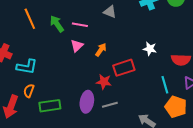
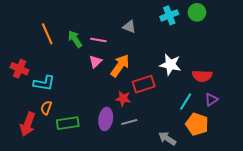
white star: (150, 49) -> (170, 65), size x1.5
orange arrow: (101, 50) -> (120, 66), size x1.6
cyan line: (165, 85) -> (186, 102), turned 48

